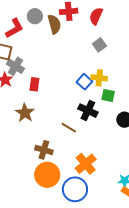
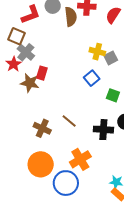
gray square: (99, 45) -> (111, 58), moved
yellow cross: (99, 78) -> (97, 52), moved
black cross: (88, 111) -> (103, 130), moved, turned -30
brown star: (25, 113) -> (30, 83), moved, turned -30
brown cross: (44, 150) -> (42, 128), moved

